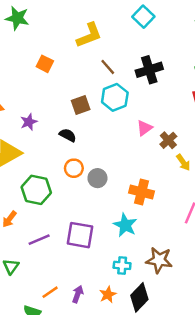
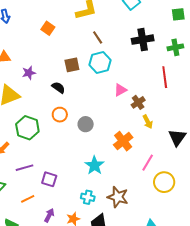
black cross: (149, 70) -> (143, 40), moved
gray circle: (97, 178) -> (86, 124), moved
orange cross: (142, 192) -> (123, 141), moved, turned 30
purple square: (80, 235) -> (49, 179), moved, size x0.7
orange line: (50, 292) -> (28, 199), moved

